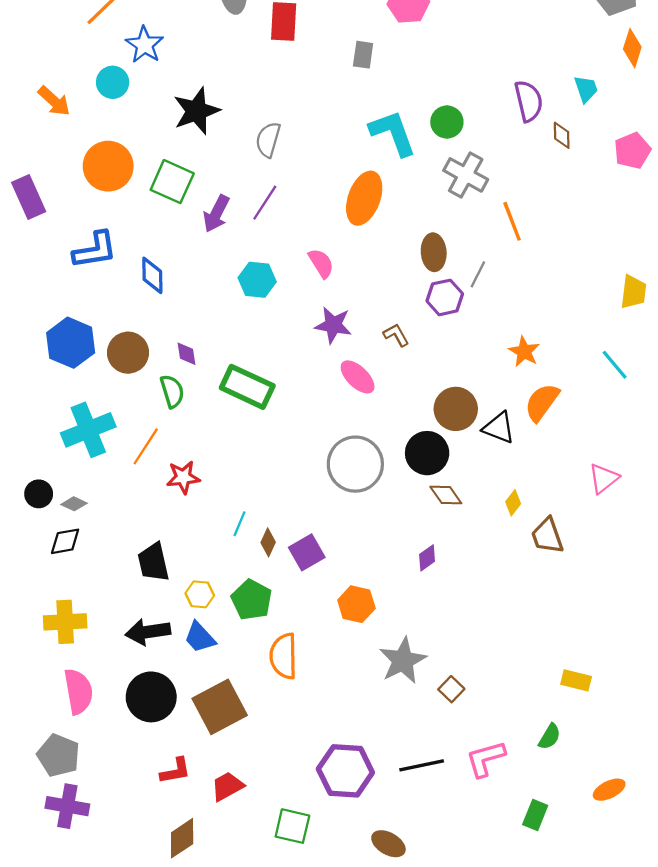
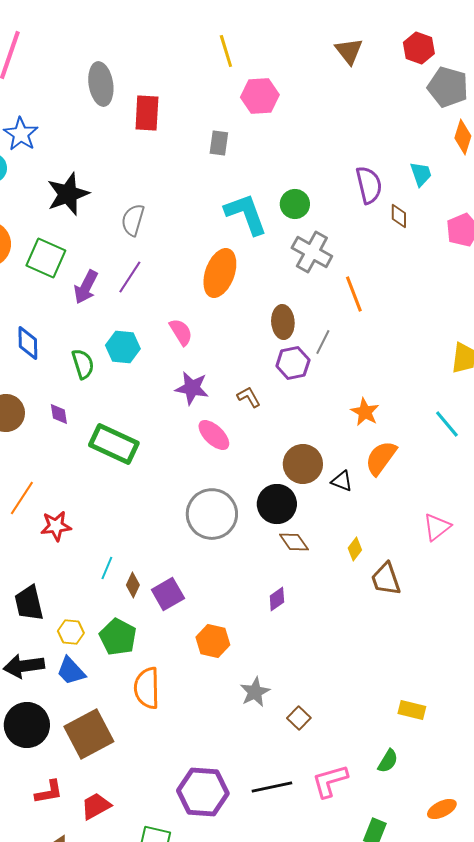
green semicircle: (172, 391) -> (83, 364), moved
black triangle: (499, 428) -> (342, 481), size x0.7
gray star: (403, 661) -> (255, 692), size x0.7

